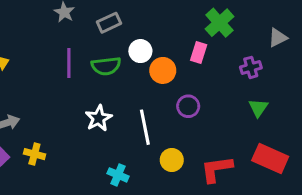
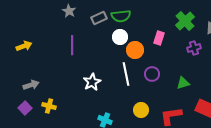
green cross: (220, 23) -> (185, 21), moved
green semicircle: (106, 66) -> (121, 16), moved
green triangle: (258, 108) -> (183, 83), moved, turned 40
white line: (145, 127) -> (126, 74), moved

